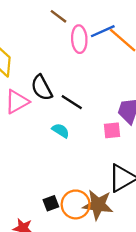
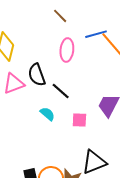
pink ellipse: (79, 39) -> (67, 50), moved
pink square: (112, 130) -> (79, 120), moved

